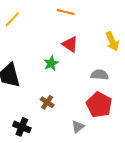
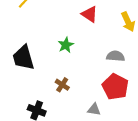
red triangle: (70, 44) -> (89, 14), moved
gray triangle: (78, 127) -> (94, 109), turned 48

